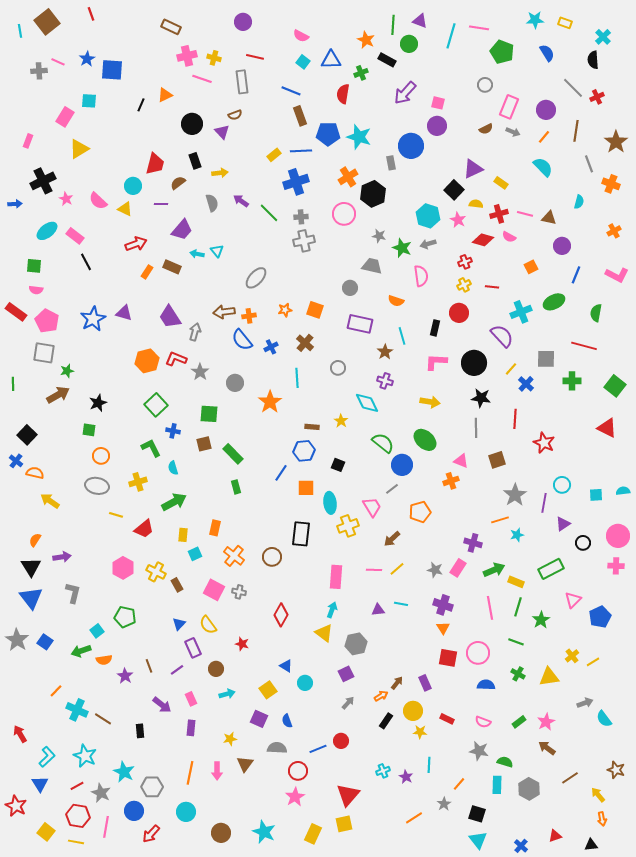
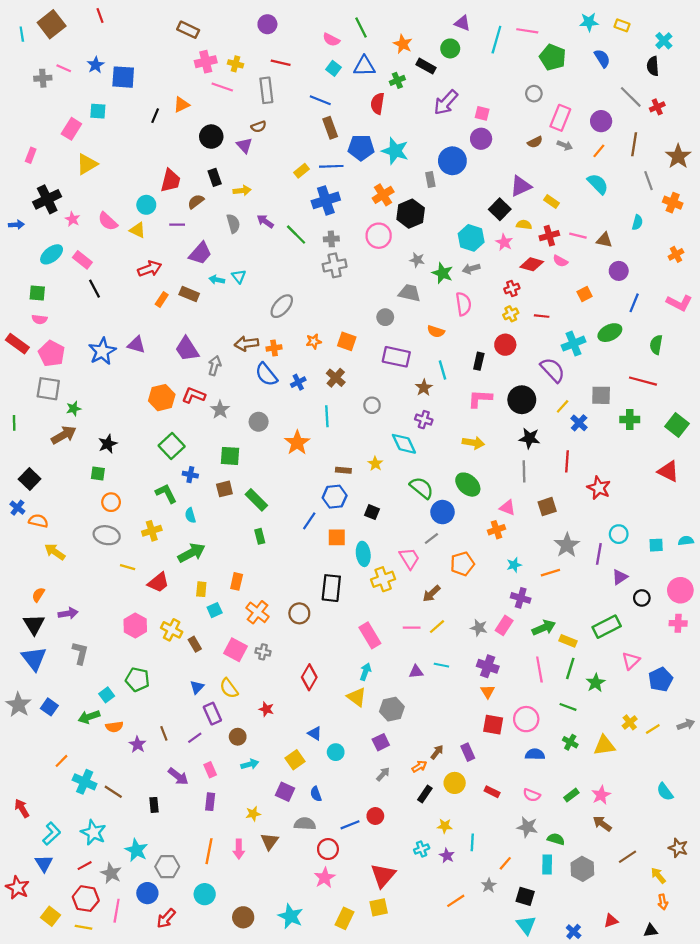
green line: (393, 25) -> (361, 28), moved, turned -30
cyan star: (517, 535) -> (514, 565), moved
pink rectangle: (336, 577) -> (370, 635), turned -35
gray arrow: (585, 703) -> (686, 725), moved
yellow star: (420, 732) -> (445, 826), moved

